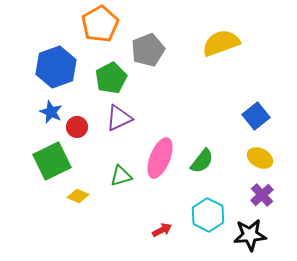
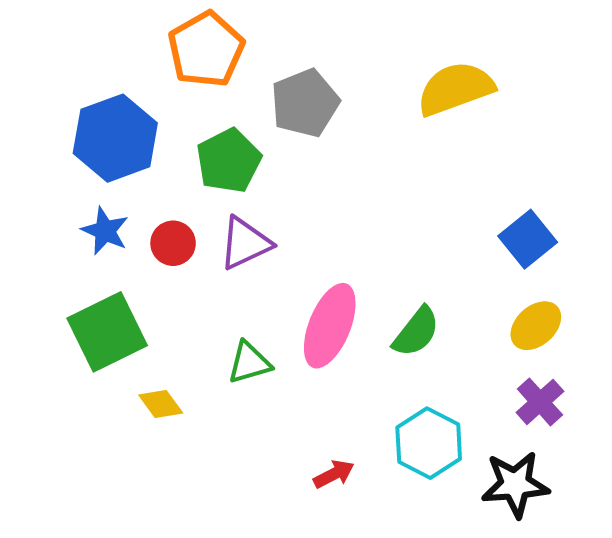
red circle: (77, 127) -> (173, 243), moved
yellow ellipse: (260, 158) -> (536, 326), turned -70
yellow diamond: (78, 196) -> (161, 404), turned 30

